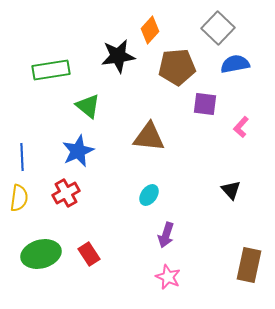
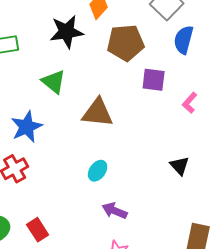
blue semicircle: (235, 64) -> (184, 40), turned -64
green triangle: (88, 106) -> (54, 82), moved
purple arrow: (166, 235) -> (115, 211), turned 95

